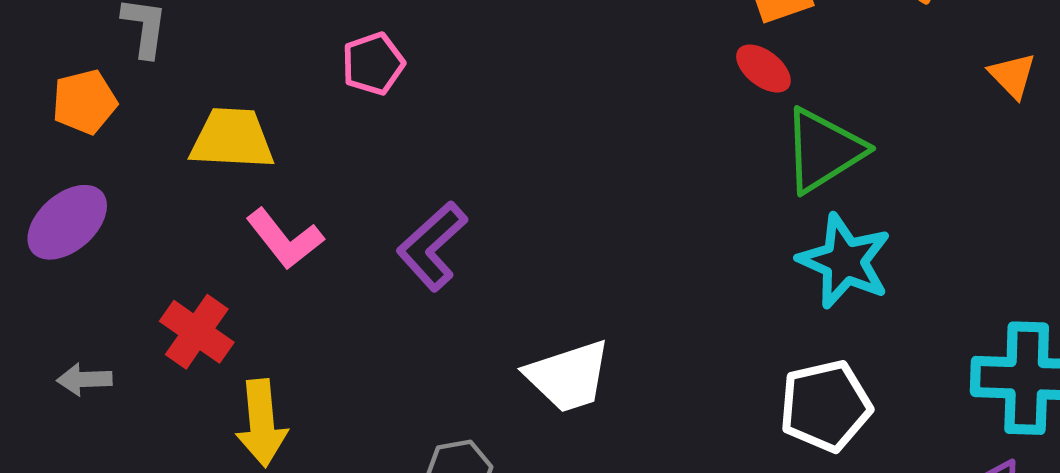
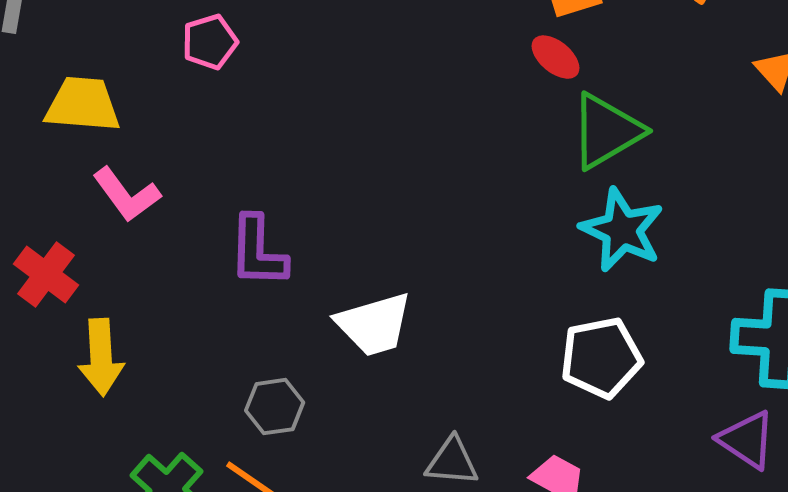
purple L-shape: (432, 246) -> (258, 251), moved, turned -48

